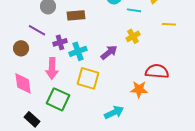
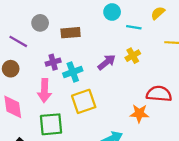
purple line: (37, 30) -> (18, 41), moved
purple arrow: (109, 52) -> (107, 62), moved
yellow square: (88, 78) -> (84, 101), turned -35
green square: (58, 99) -> (51, 124), turned -30

